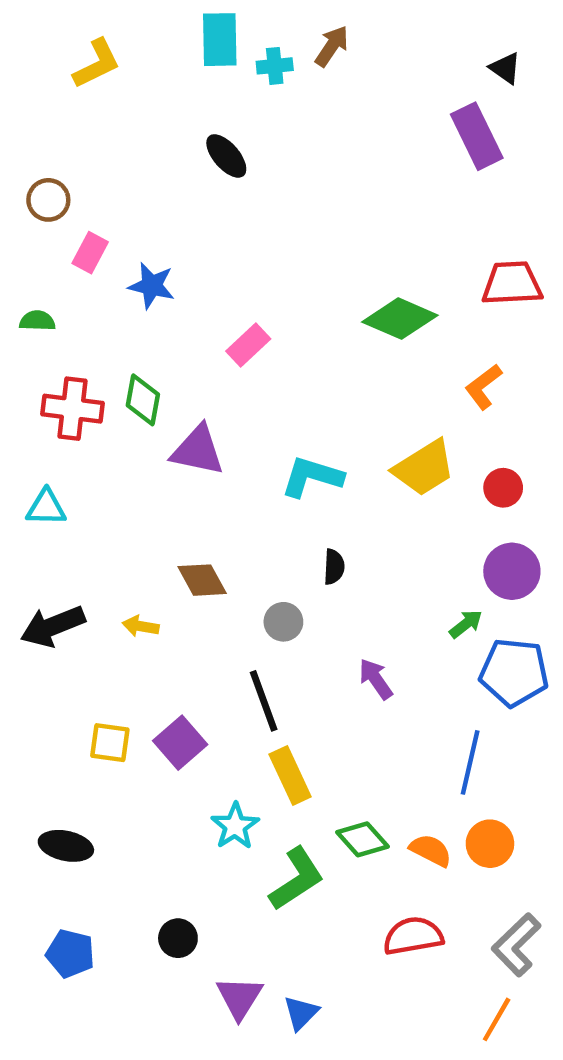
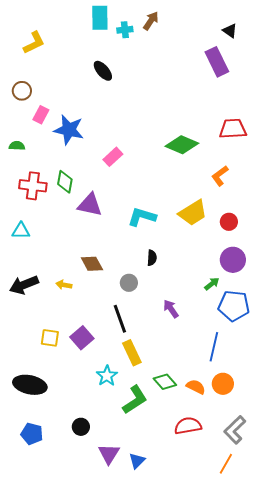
yellow L-shape: (97, 64) -> (34, 43), moved
blue star: (152, 286) -> (69, 130), size x1.4
black ellipse: (66, 846) -> (30, 385), size x1.4

